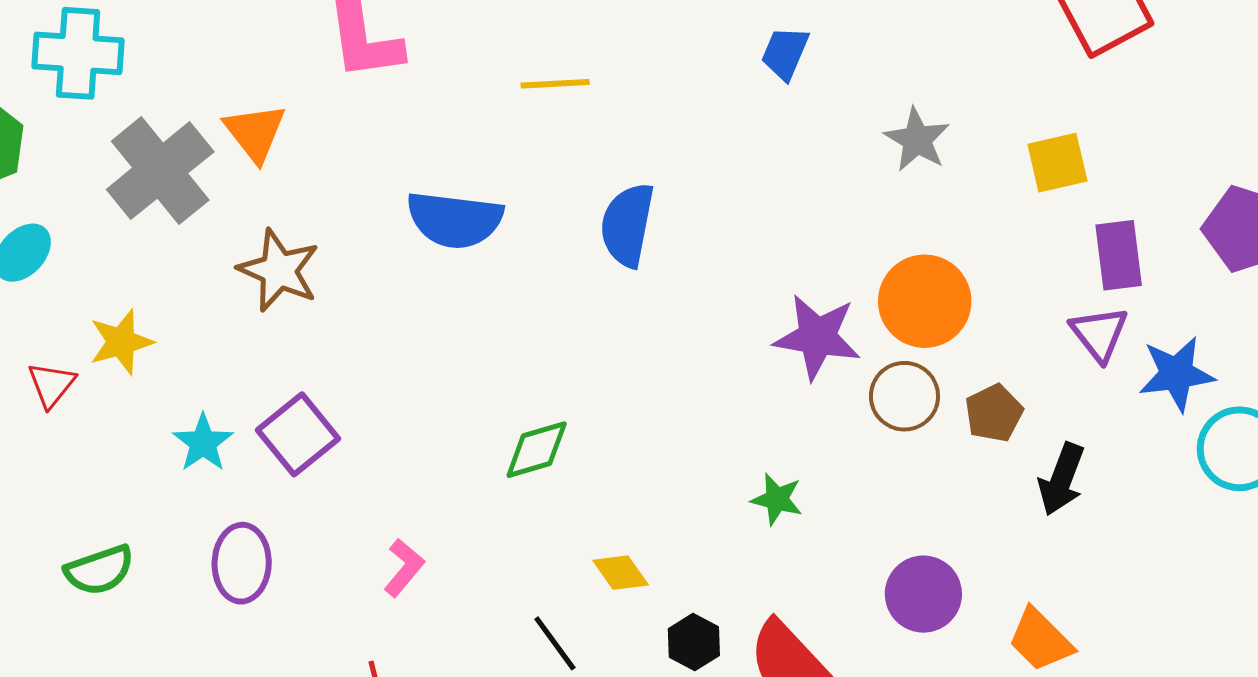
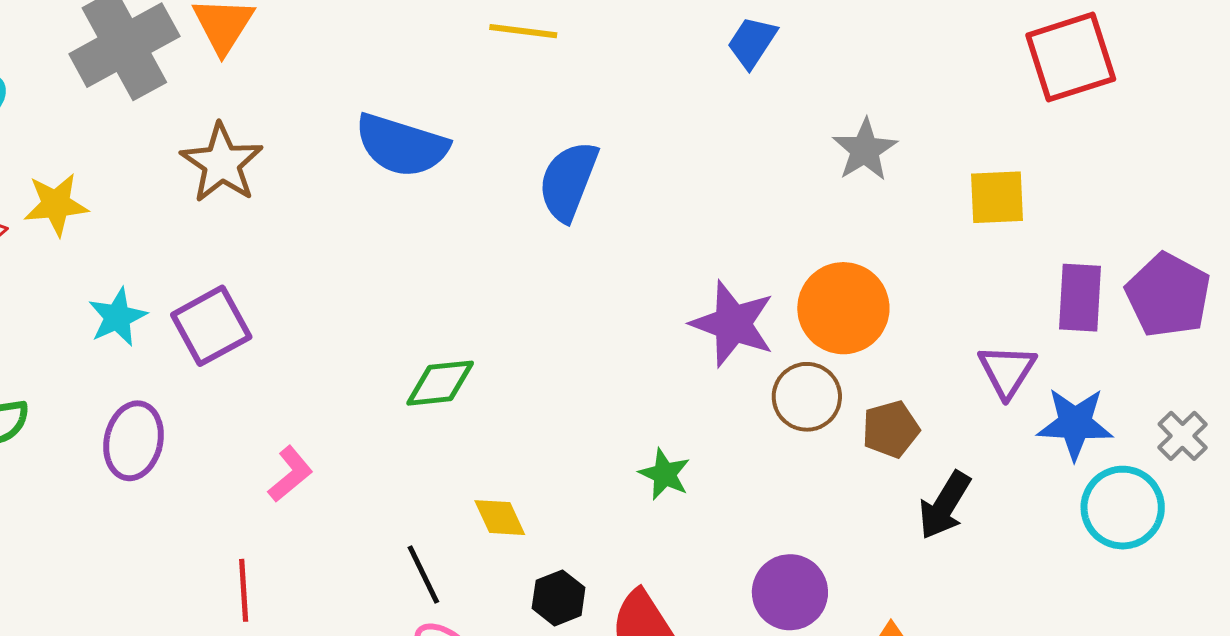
purple rectangle: (1119, 255) -> (1080, 298), moved

